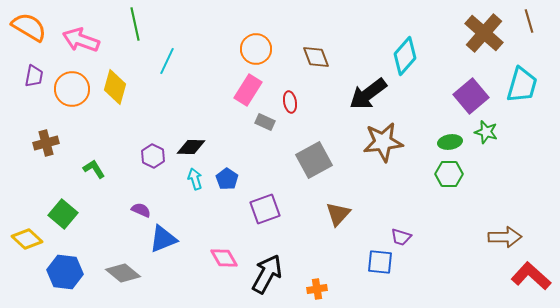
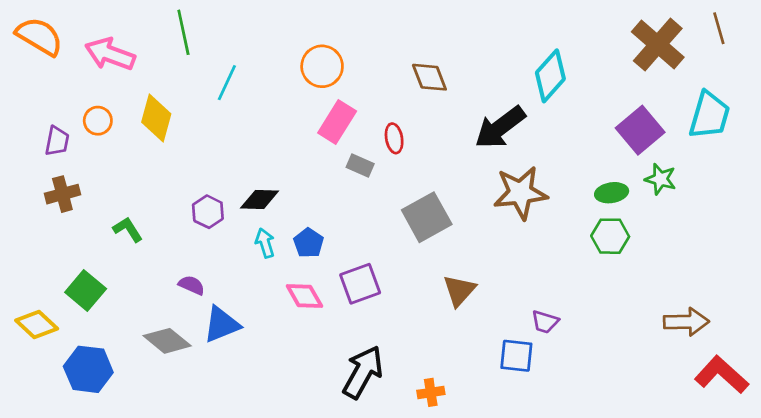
orange circle: (256, 49) -> (322, 66), moved
purple trapezoid: (34, 76) -> (57, 141), moved
orange circle: (72, 89) -> (98, 121), size x0.6
pink diamond: (224, 258) -> (304, 296), moved
gray diamond: (123, 273) -> (167, 341), moved

